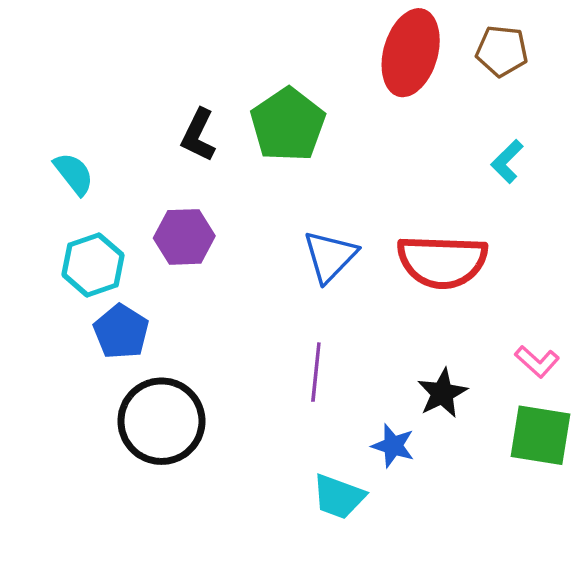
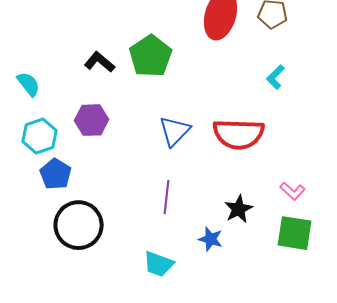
black L-shape: (198, 135) -> (100, 62), turned 104
cyan trapezoid: (339, 497) -> (158, 264), moved

